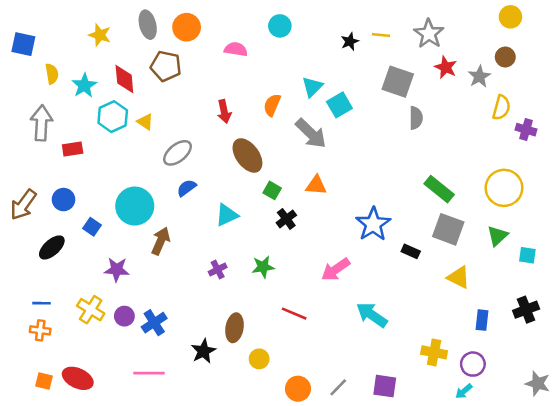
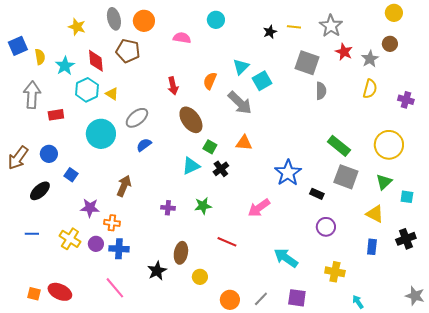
blue square: (23, 44) -> (18, 46), moved, turned -36
yellow semicircle: (501, 108) -> (370, 89), moved
cyan circle: (135, 206) -> (101, 134), moved
cyan triangle: (227, 215) -> (191, 166), moved
purple cross: (218, 269) -> (168, 208), turned 32
yellow triangle: (459, 277) -> (375, 214), moved
cyan arrow: (372, 315) -> (286, 258), moved
blue cross: (154, 323) -> (119, 249), turned 36
orange cross: (40, 330) -> (112, 223), moved
purple circle: (473, 364) -> (326, 227), moved
pink line: (149, 373) -> (115, 288), turned 50
cyan arrow: (464, 391) -> (358, 302), turned 96

